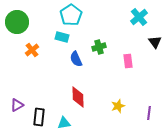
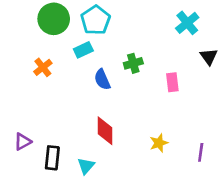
green circle: (17, 22) -> (54, 19), moved
cyan rectangle: (62, 37) -> (83, 50), turned -40
cyan triangle: (64, 123) -> (86, 166), turned -40

